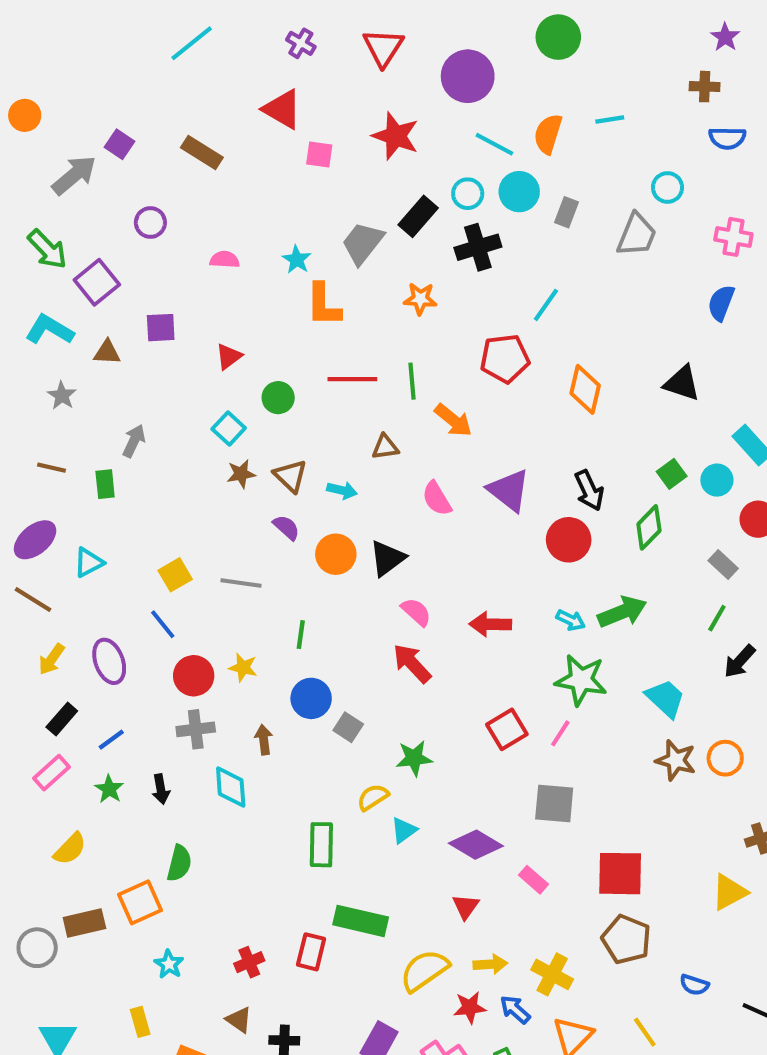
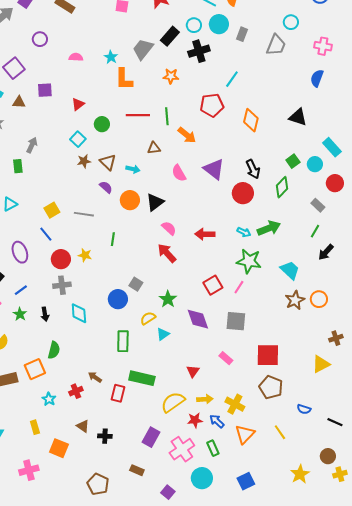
blue circle: (311, 698) -> (118, 299), moved
brown arrow: (264, 740) -> (95, 377), moved, turned -48
green star: (414, 758) -> (168, 299), turned -30
brown star: (676, 760) -> (295, 300), turned 30
purple diamond: (476, 845) -> (198, 319), moved, turned 40
red cross: (249, 962) -> (76, 391), moved

